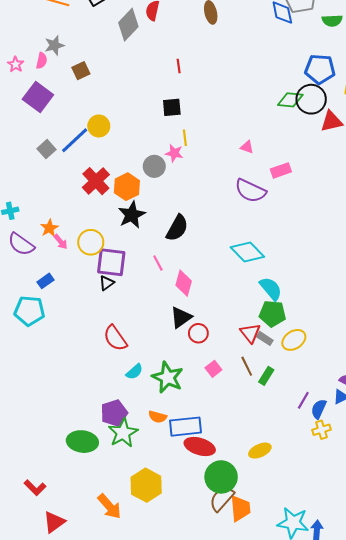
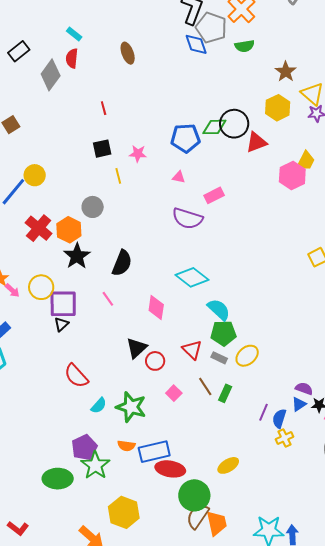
blue pentagon: (320, 69) -> (185, 138), moved
pink star: (174, 153) -> (138, 154), moved
pink diamond: (184, 283) -> (156, 308), moved
red triangle: (250, 333) -> (192, 350), moved

